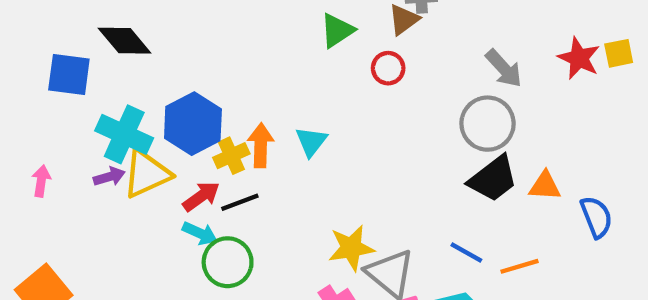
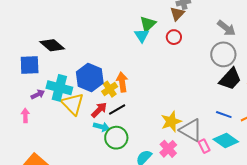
cyan triangle: (311, 142) -> (142, 35), moved
yellow triangle: (147, 174) -> (73, 104), turned -40
purple arrow: (109, 177) -> (38, 94), moved

